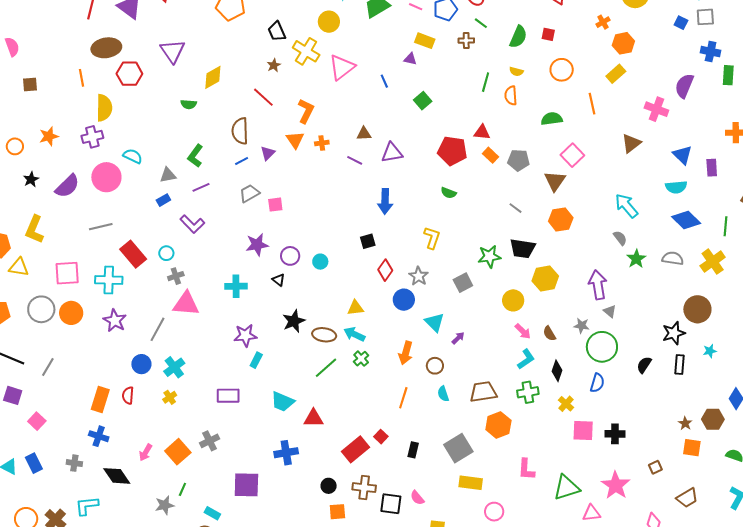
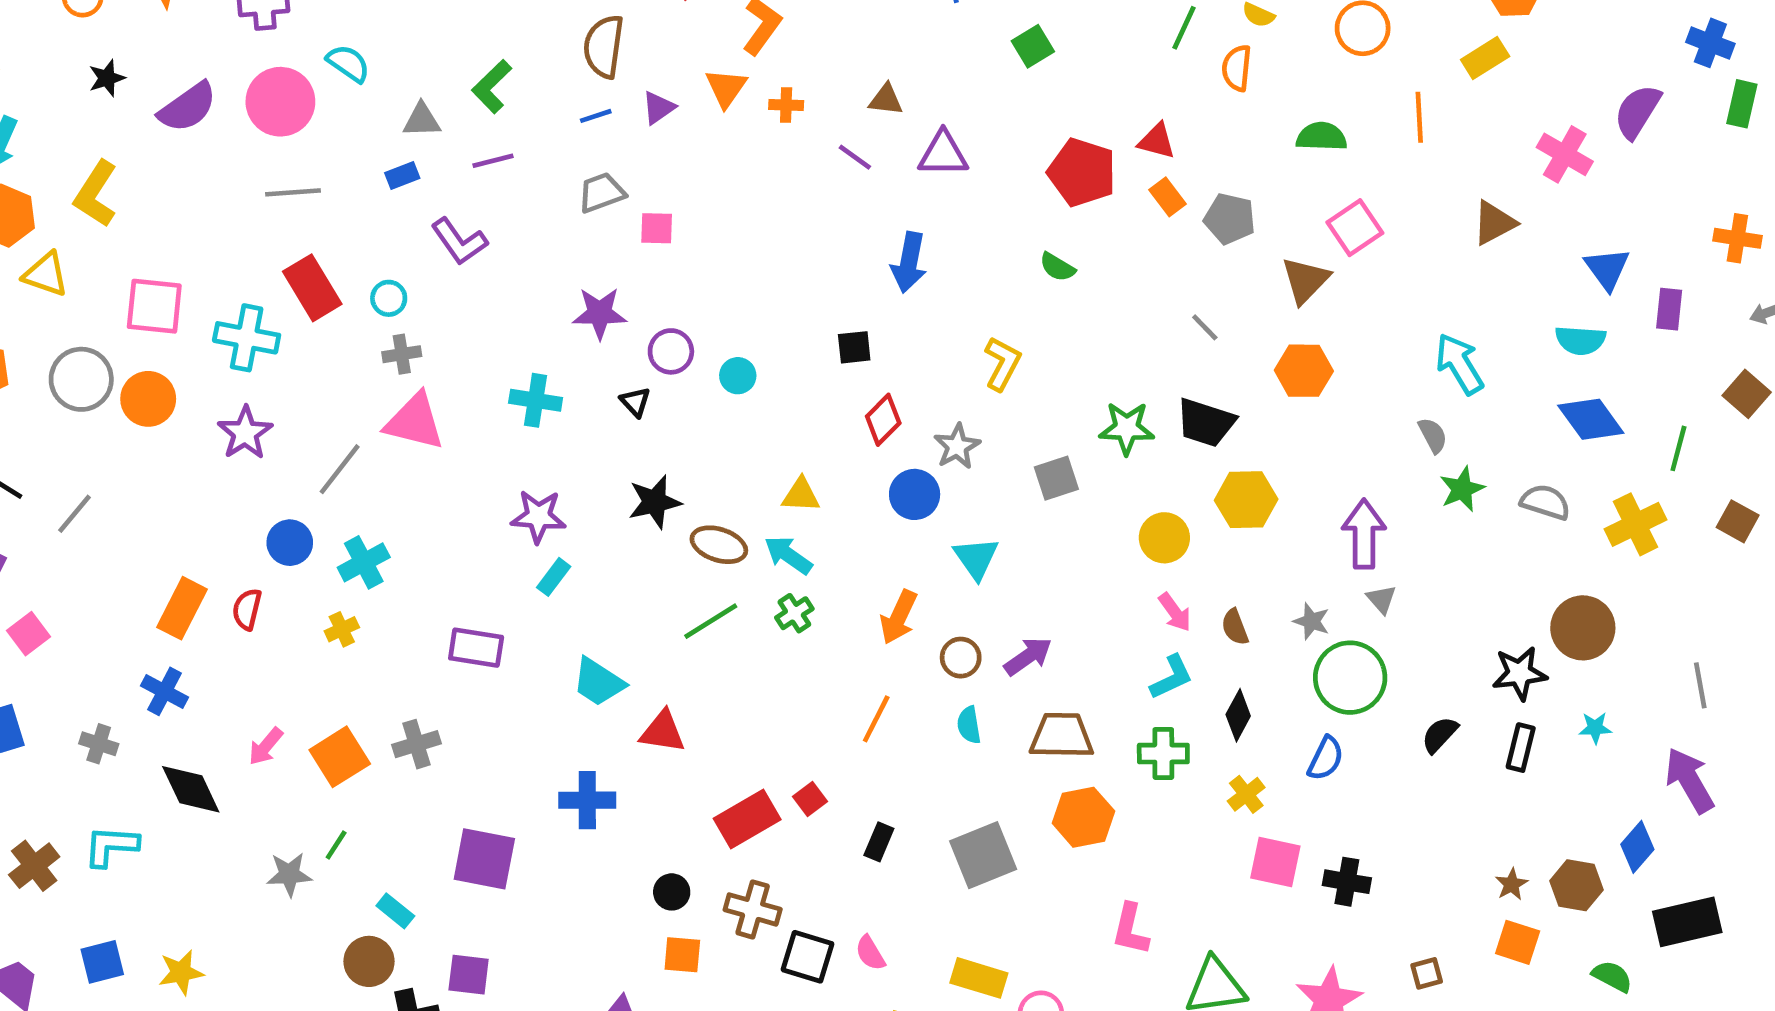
gray line: (101, 227) -> (293, 192), moved
purple arrow: (458, 338) -> (1028, 656), moved, size x1.5
yellow rectangle: (471, 483) -> (979, 978), moved

